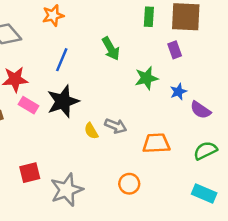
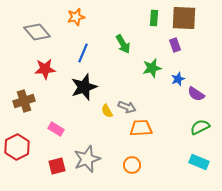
pink rectangle: (29, 105) -> (56, 129), moved
orange trapezoid: (156, 143) -> (141, 128), moved
red square: (30, 173) -> (57, 166), moved
orange circle: (129, 184) -> (132, 165), moved

